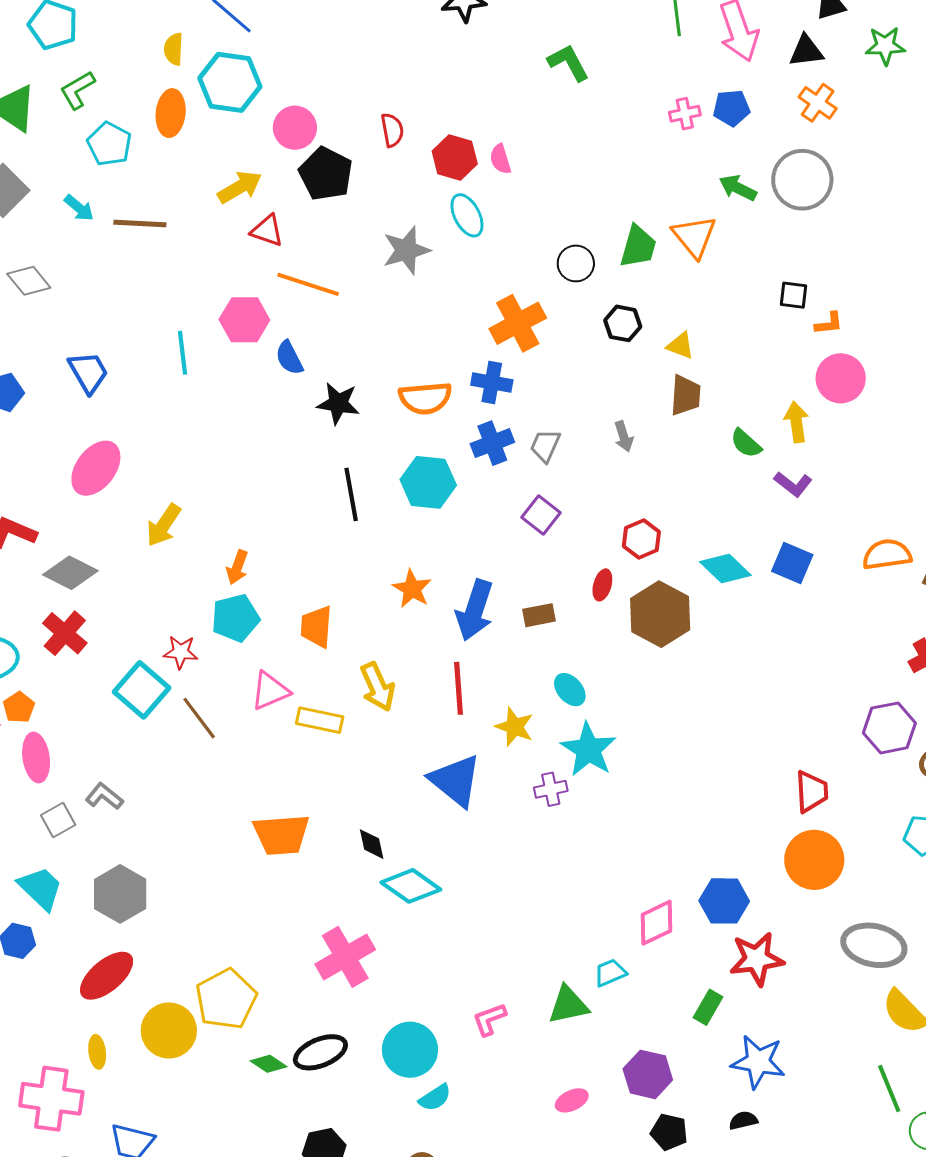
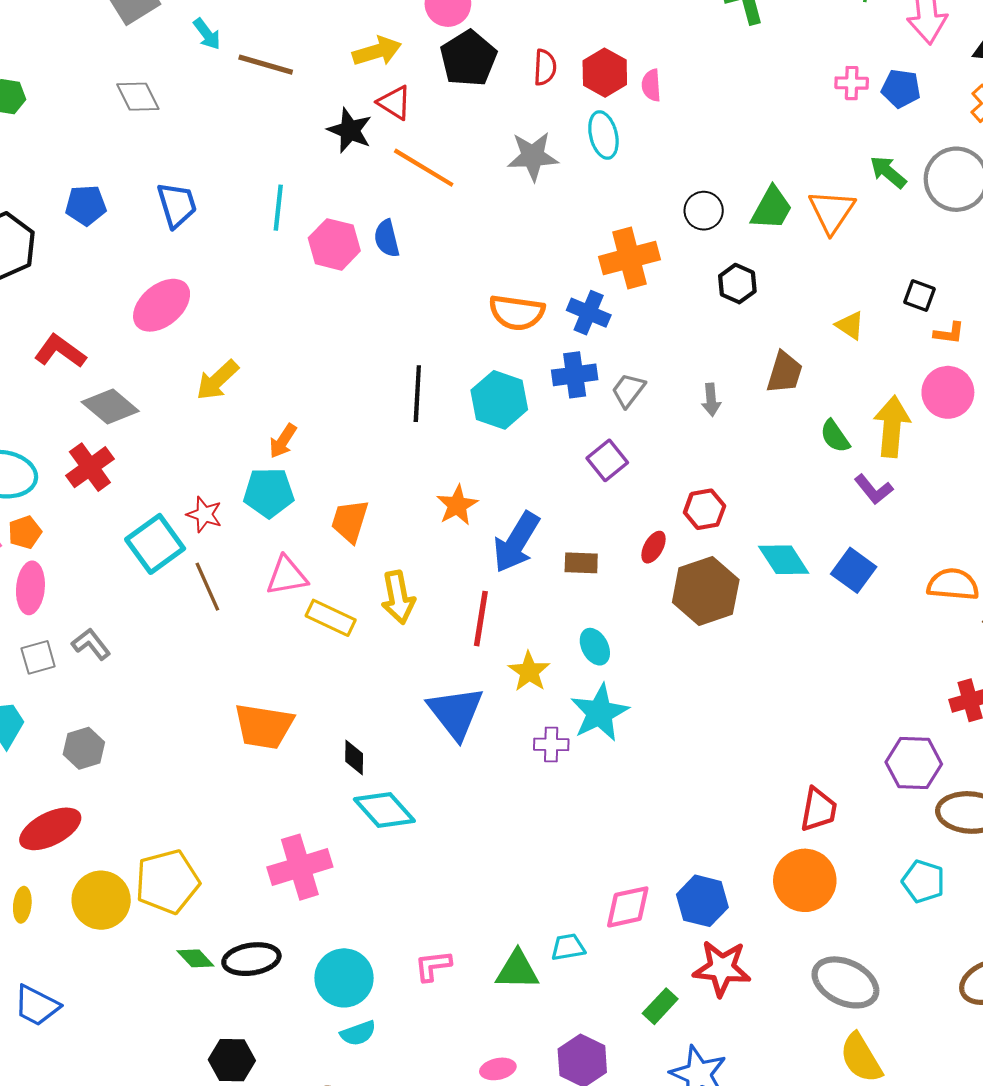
red semicircle: (392, 130) -> (545, 67), moved
pink hexagon: (244, 320) -> (334, 244), moved
yellow triangle: (680, 346) -> (850, 325), moved
black star: (338, 403) -> (350, 130), moved
yellow arrow: (796, 422) -> (892, 427), size x1.4
gray hexagon: (120, 894) -> (84, 748), size x0.7

